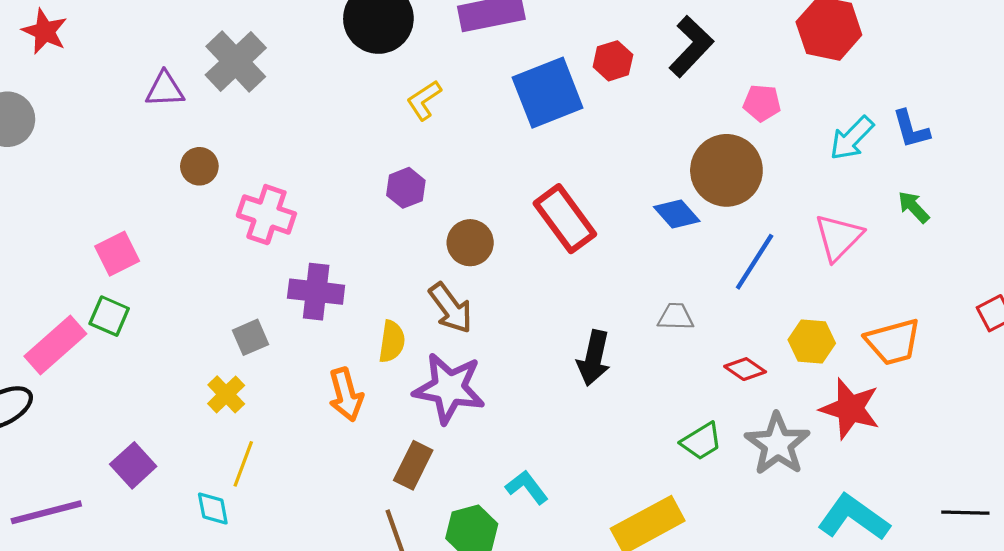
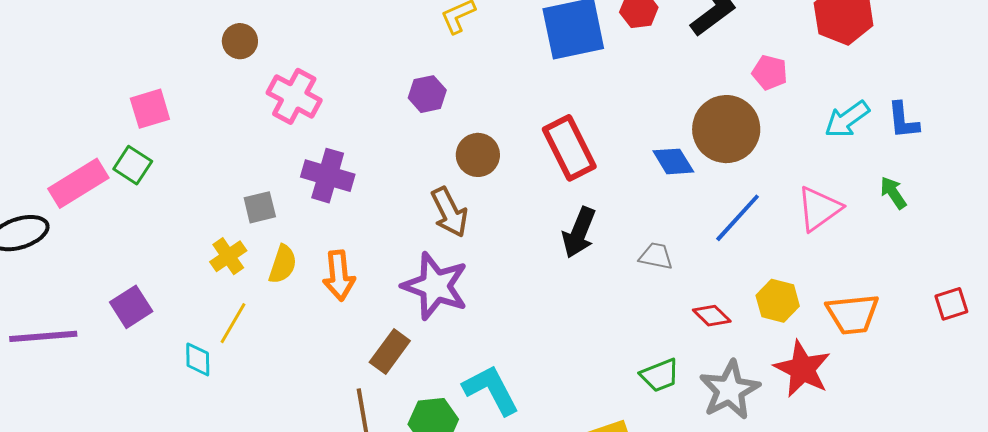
yellow semicircle: (392, 342) -> (283, 264), moved
black arrow: (594, 358) -> (579, 233), moved
cyan L-shape: (527, 487) -> (491, 390), size x1.5

